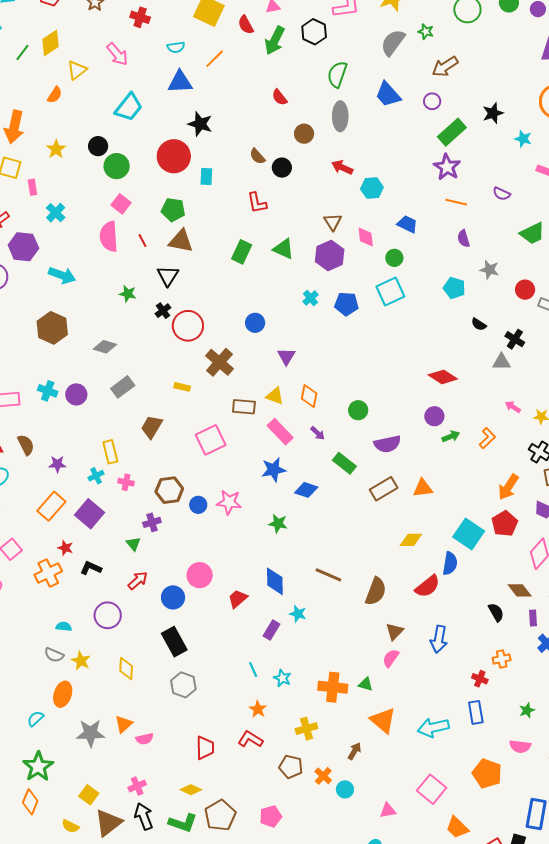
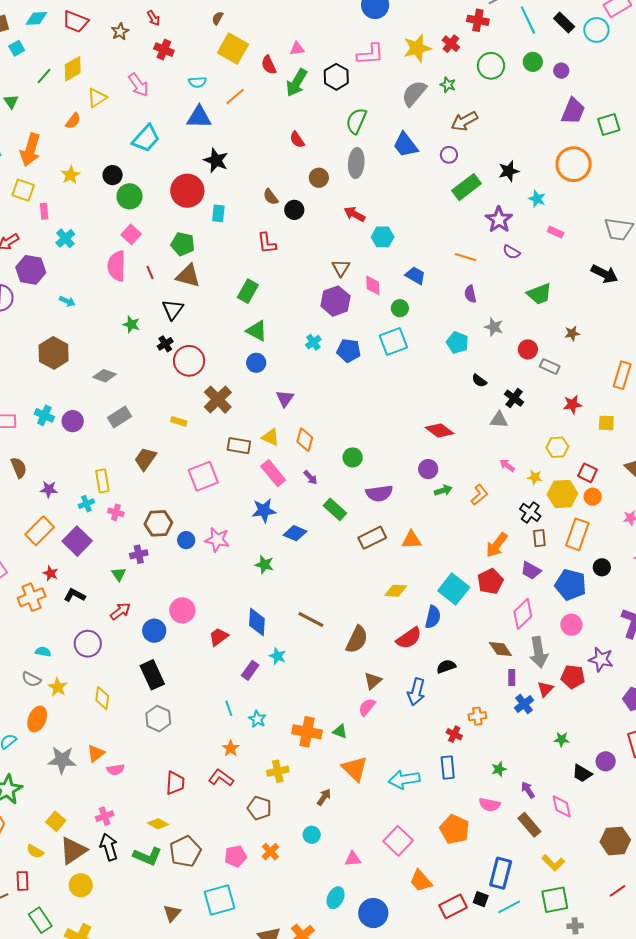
purple star: (447, 167) -> (499, 220), moved
green triangle: (284, 249) -> (257, 331), moved
cyan arrow: (62, 275) -> (67, 301), size x0.6
black semicircle: (496, 612) -> (446, 666), moved, turned -84
orange cross: (323, 776) -> (270, 852), moved

